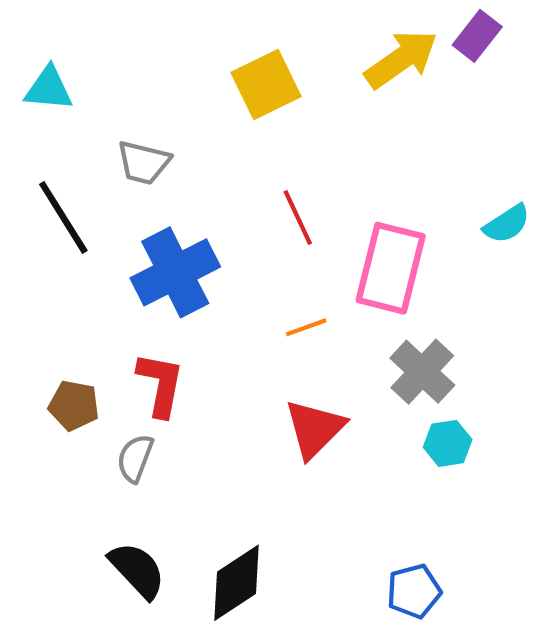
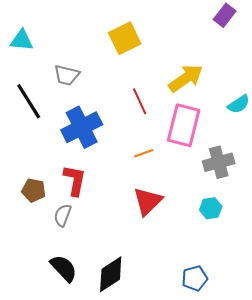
yellow arrow: (401, 59) -> (186, 78), moved
gray cross: (422, 372) -> (219, 162), moved, turned 32

